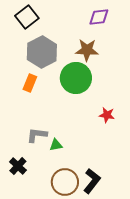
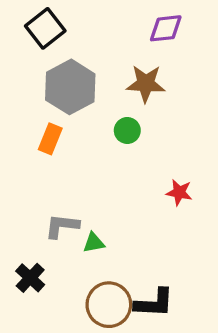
green circle: (76, 78) -> (127, 130), size x0.5
black L-shape: (92, 181) -> (154, 303), turned 55

